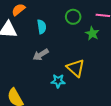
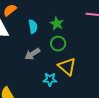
green circle: (73, 17) -> (58, 44), moved
green star: (92, 34) -> (57, 23), moved

